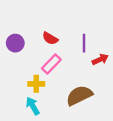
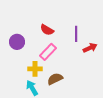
purple circle: (15, 43) -> (17, 42), moved
brown semicircle: (79, 95) -> (55, 79), moved, size x0.7

